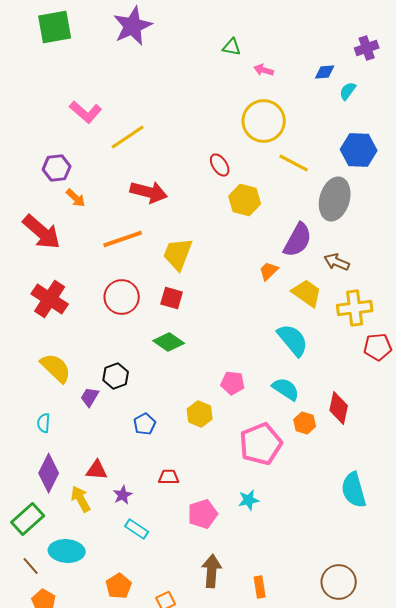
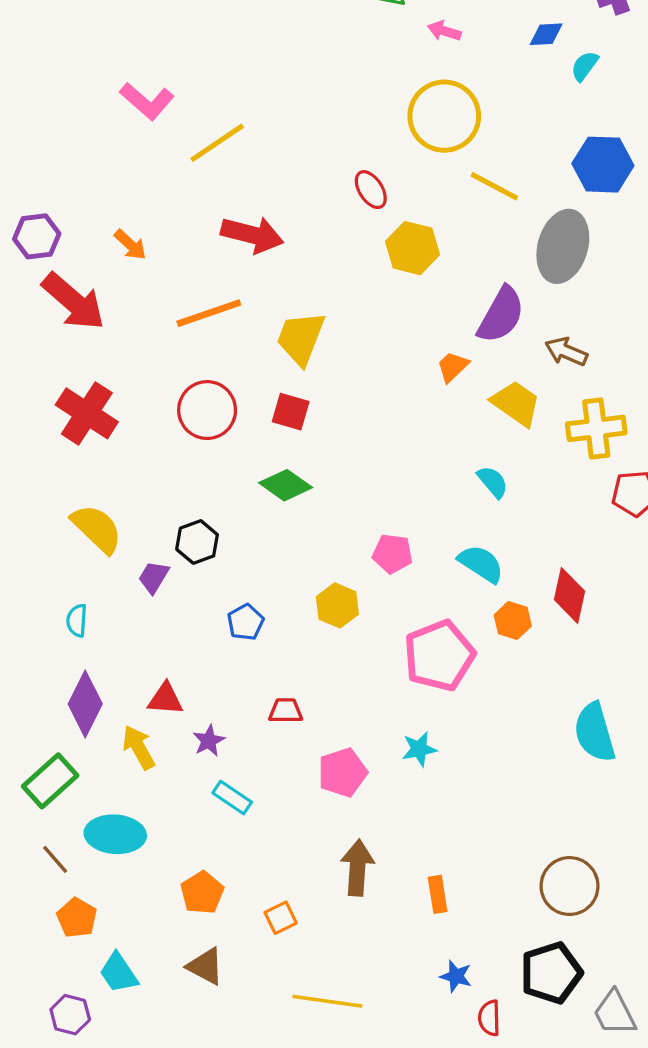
purple hexagon: (57, 168) -> (37, 236), moved
cyan semicircle: (293, 340) -> (493, 482), size x0.6

